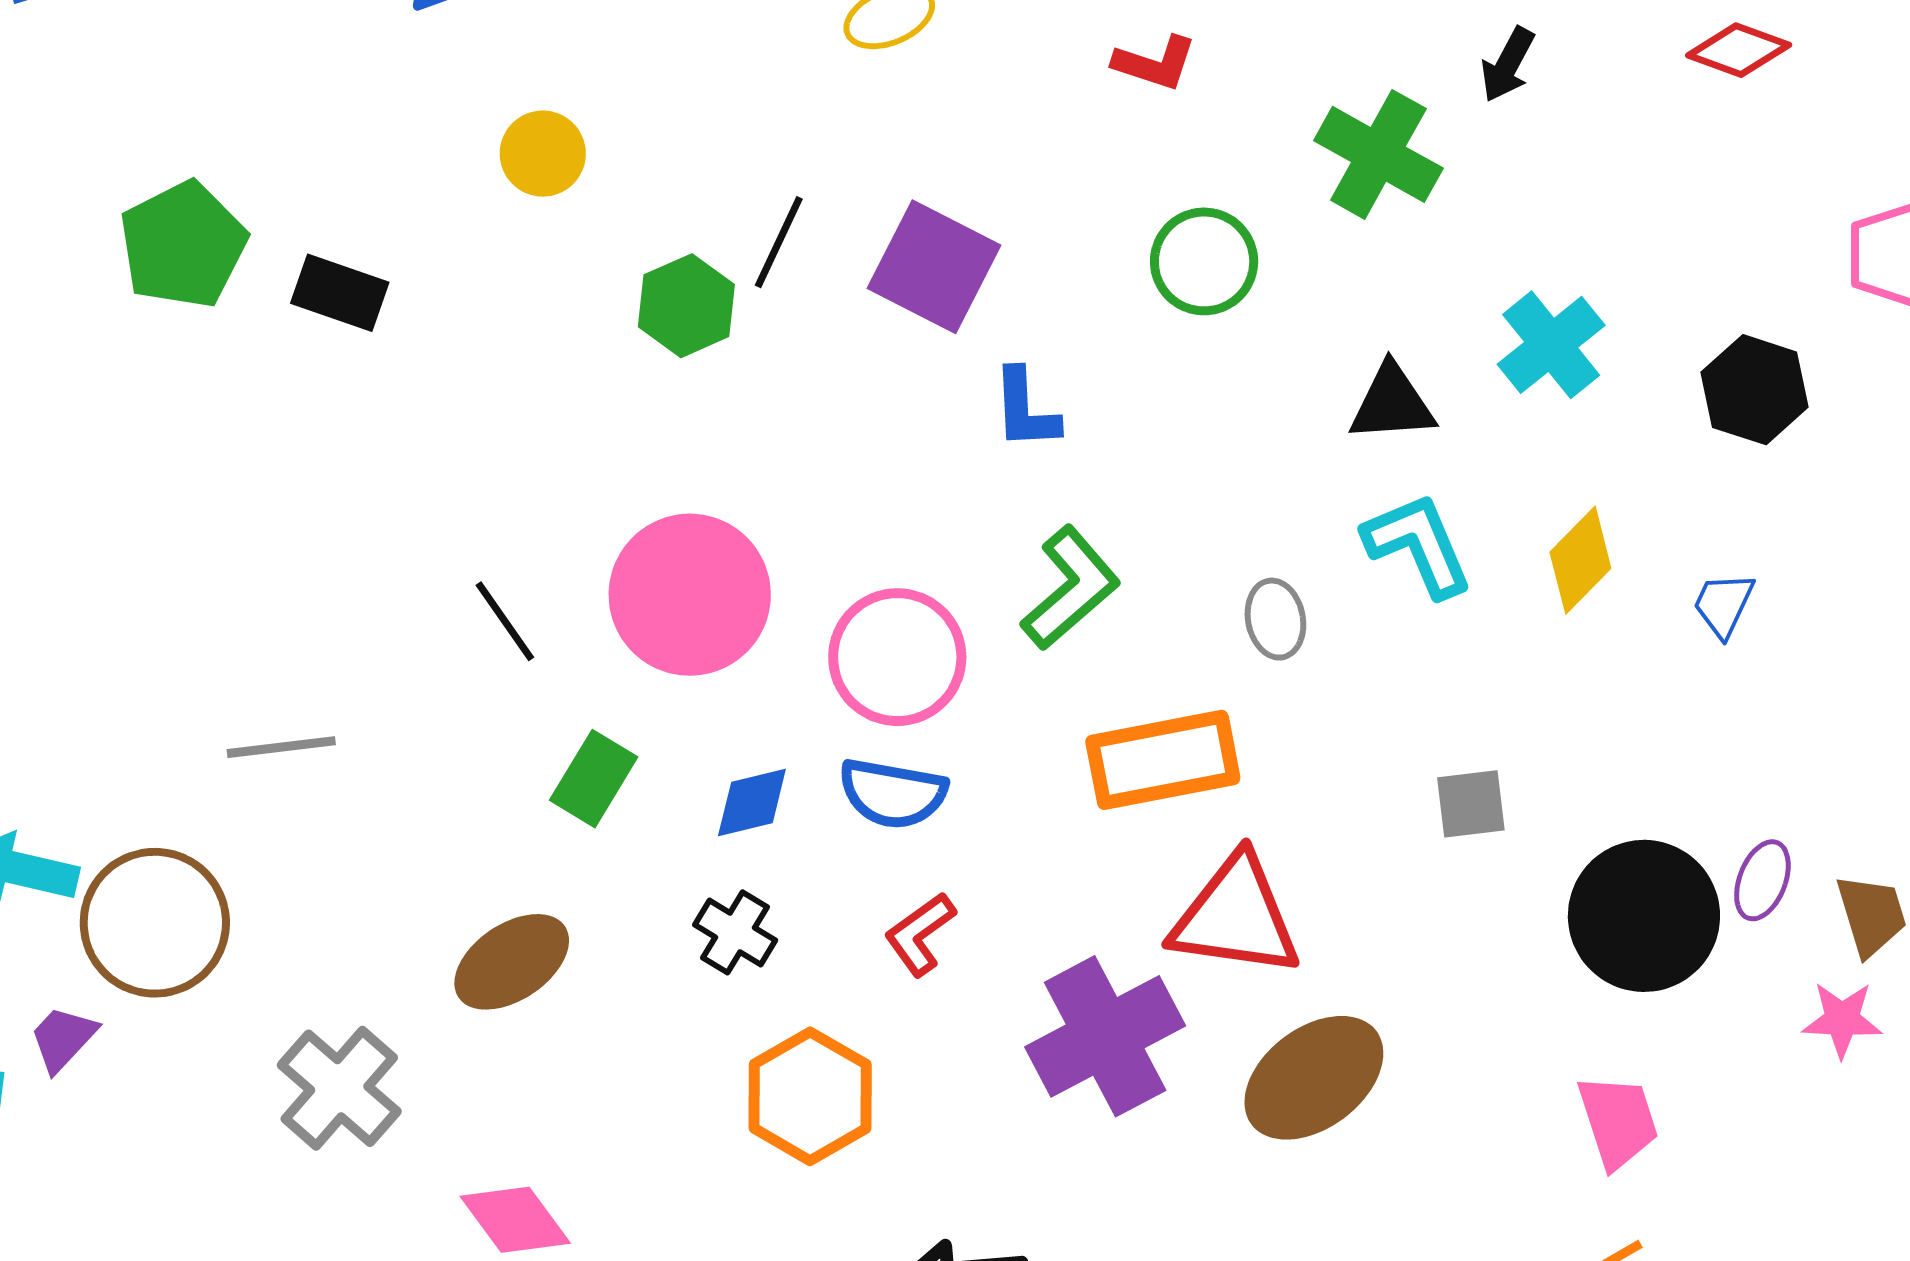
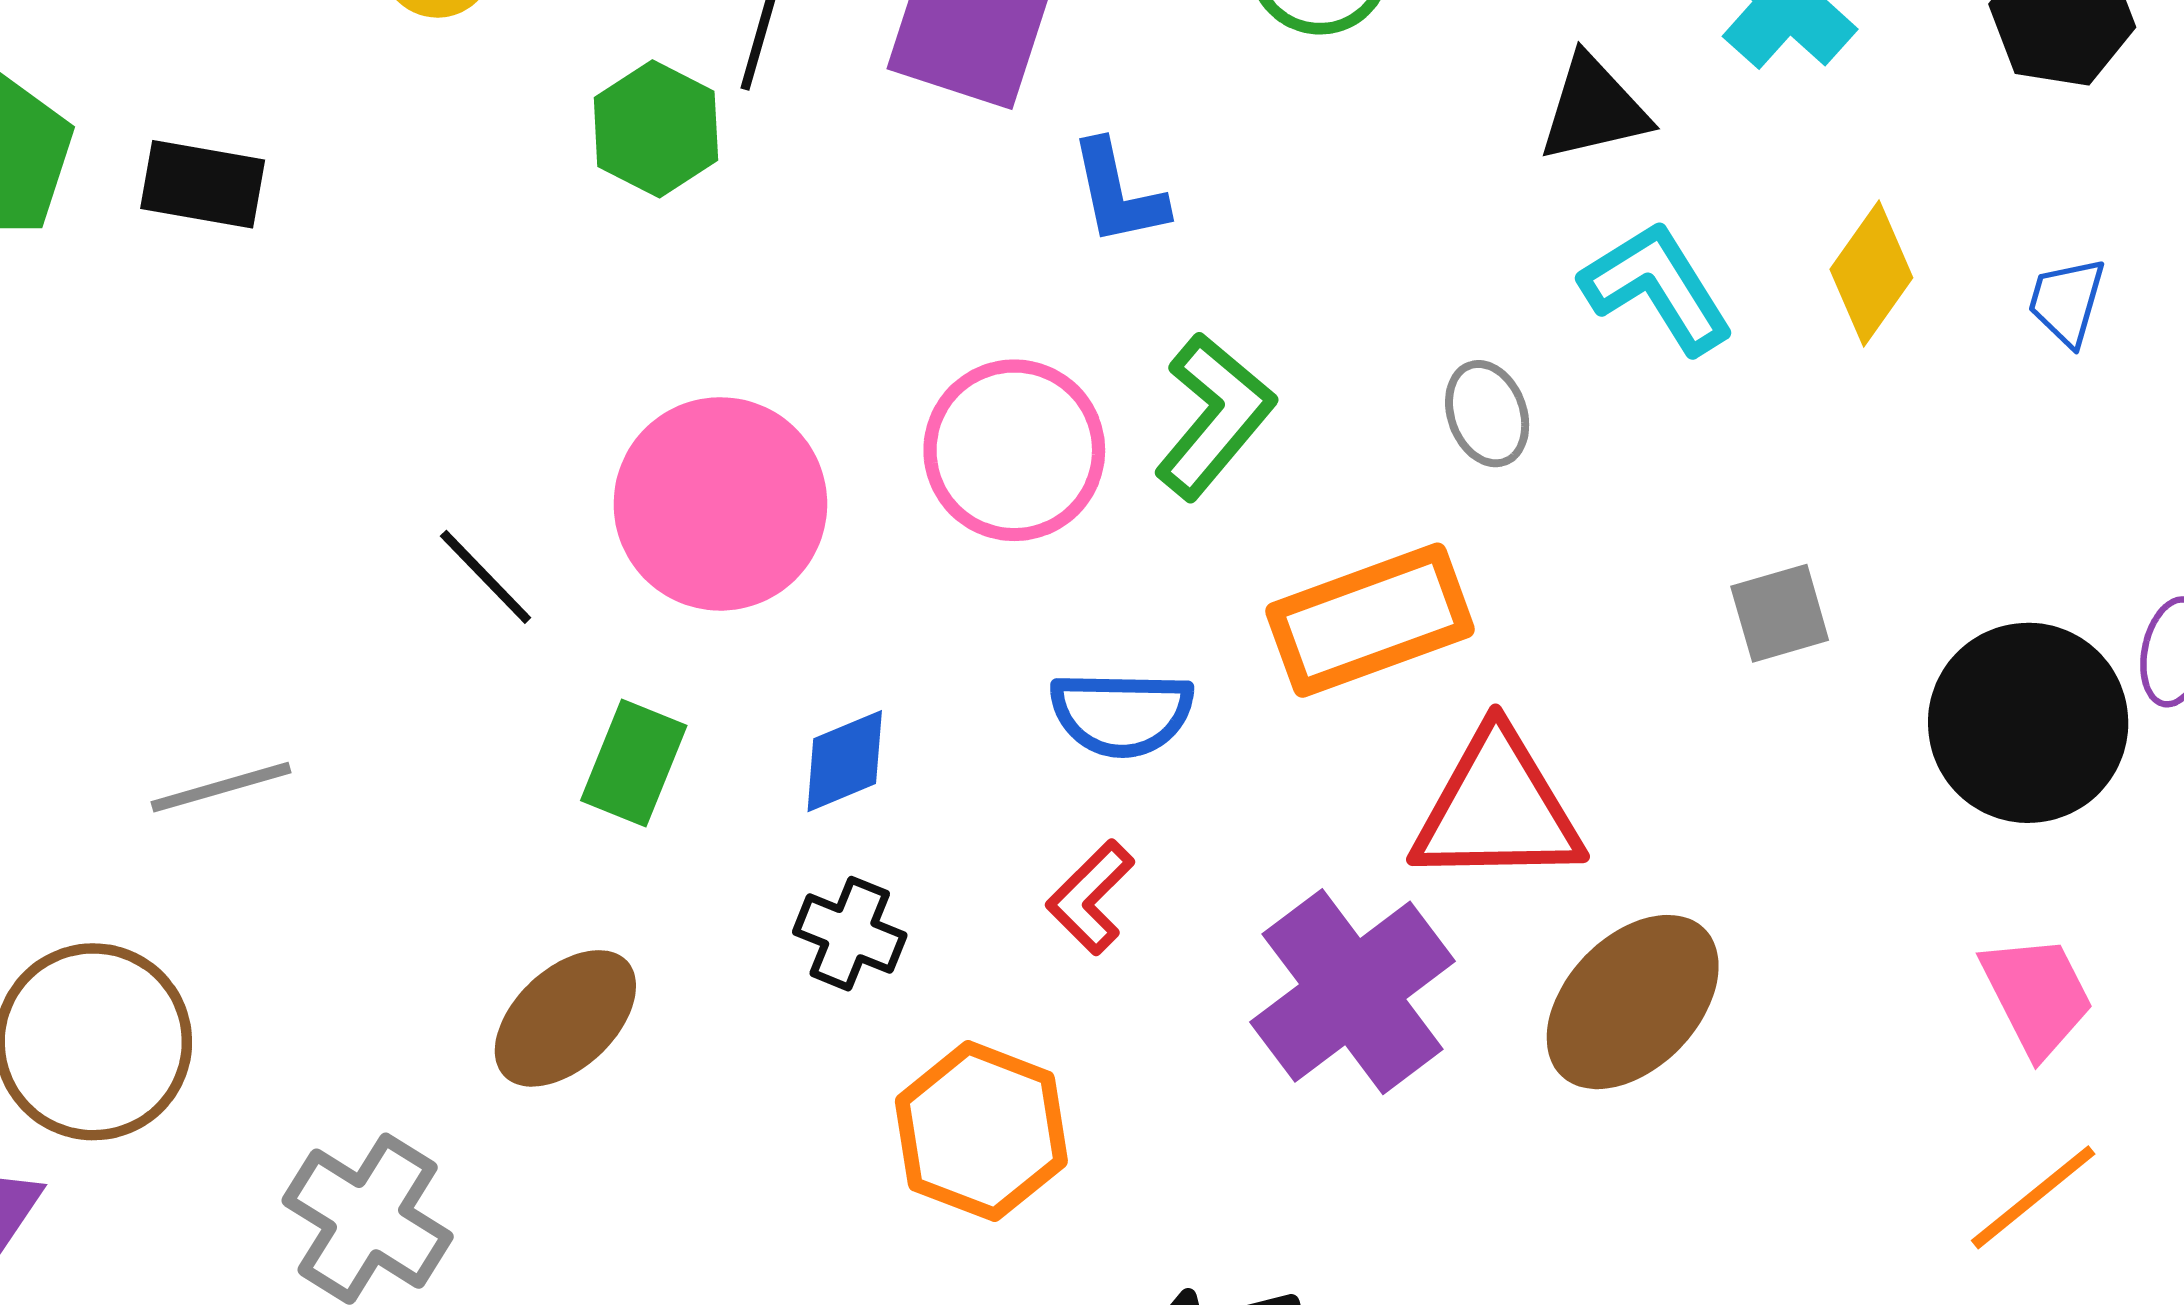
pink circle: (897, 657) -> (1014, 450), moved
blue semicircle: (893, 793) -> (1122, 714), moved

